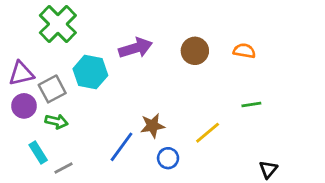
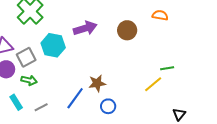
orange semicircle: (244, 51) -> (160, 15), moved
yellow line: (208, 133) -> (153, 84), moved
gray line: (64, 168) -> (41, 107), moved

